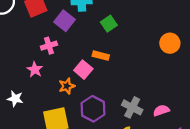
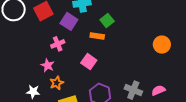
orange circle: (170, 43) -> (162, 45), moved
orange rectangle: (101, 56) -> (97, 36), moved
orange star: (67, 86) -> (57, 83), moved

